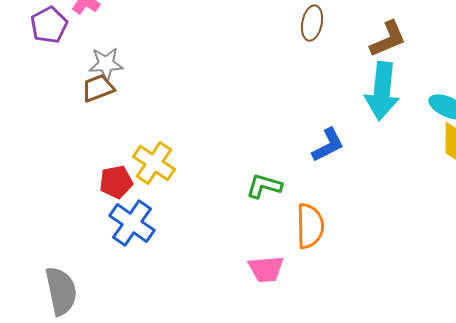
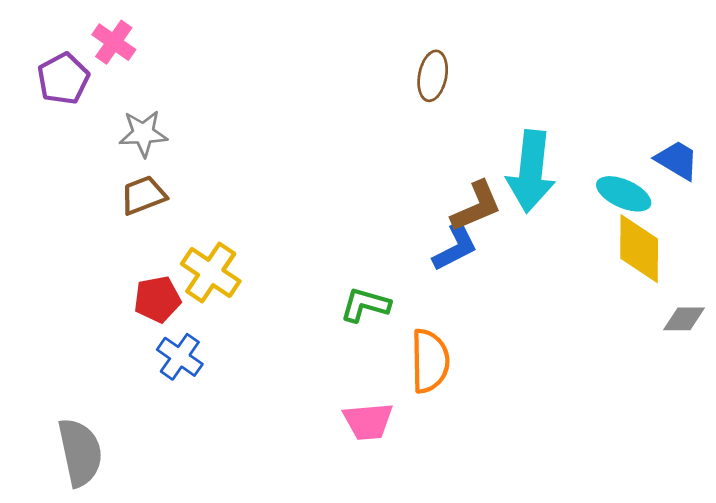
brown L-shape: (388, 39) -> (476, 206), moved
brown trapezoid: (98, 88) -> (143, 195), moved
blue cross: (132, 223) -> (180, 357), size x0.7

